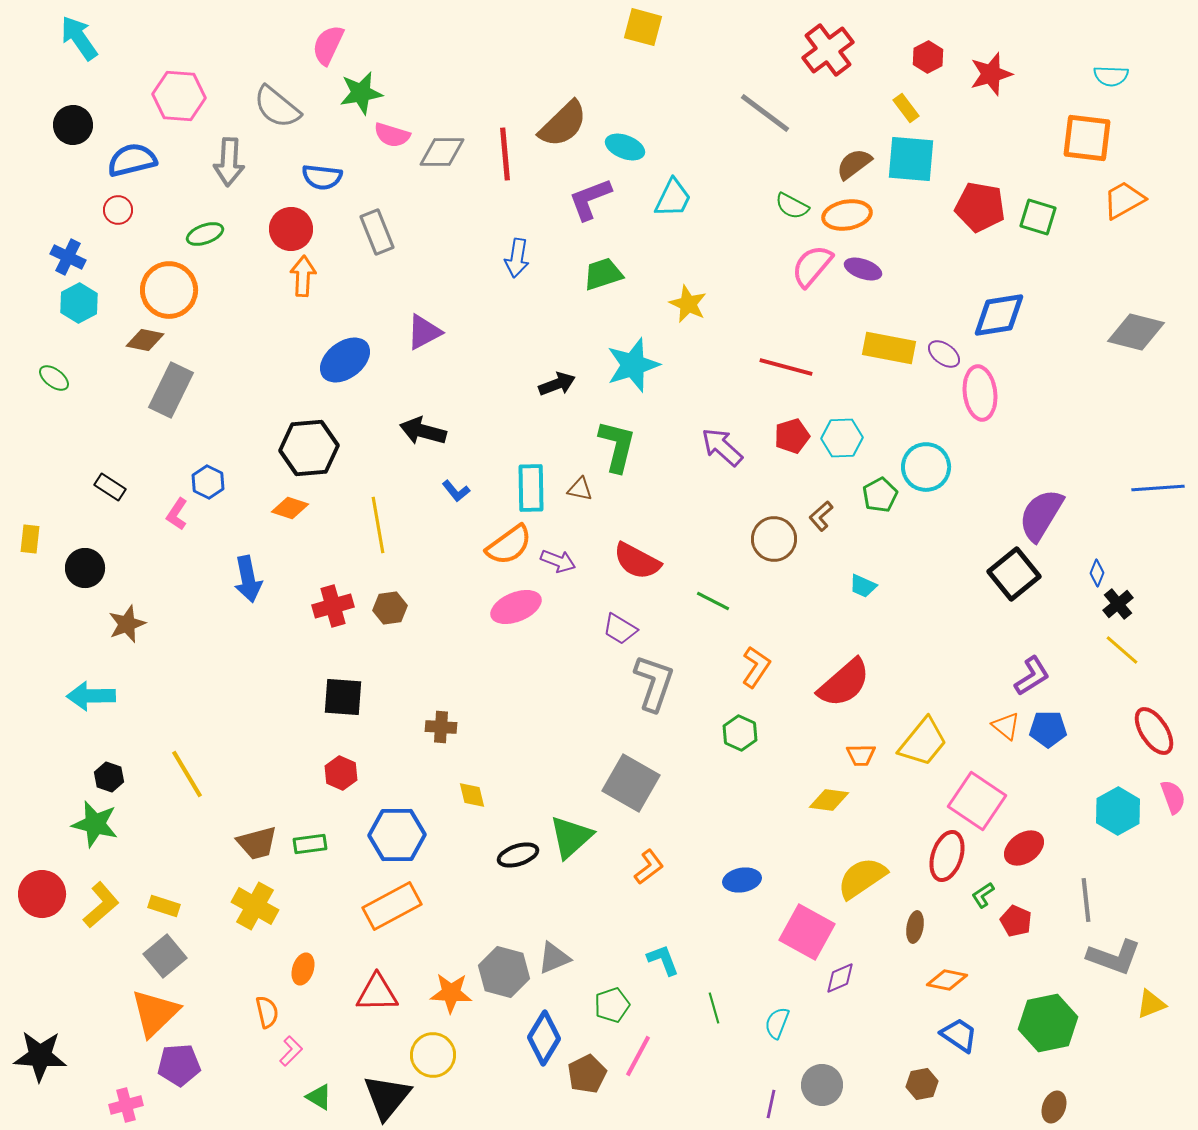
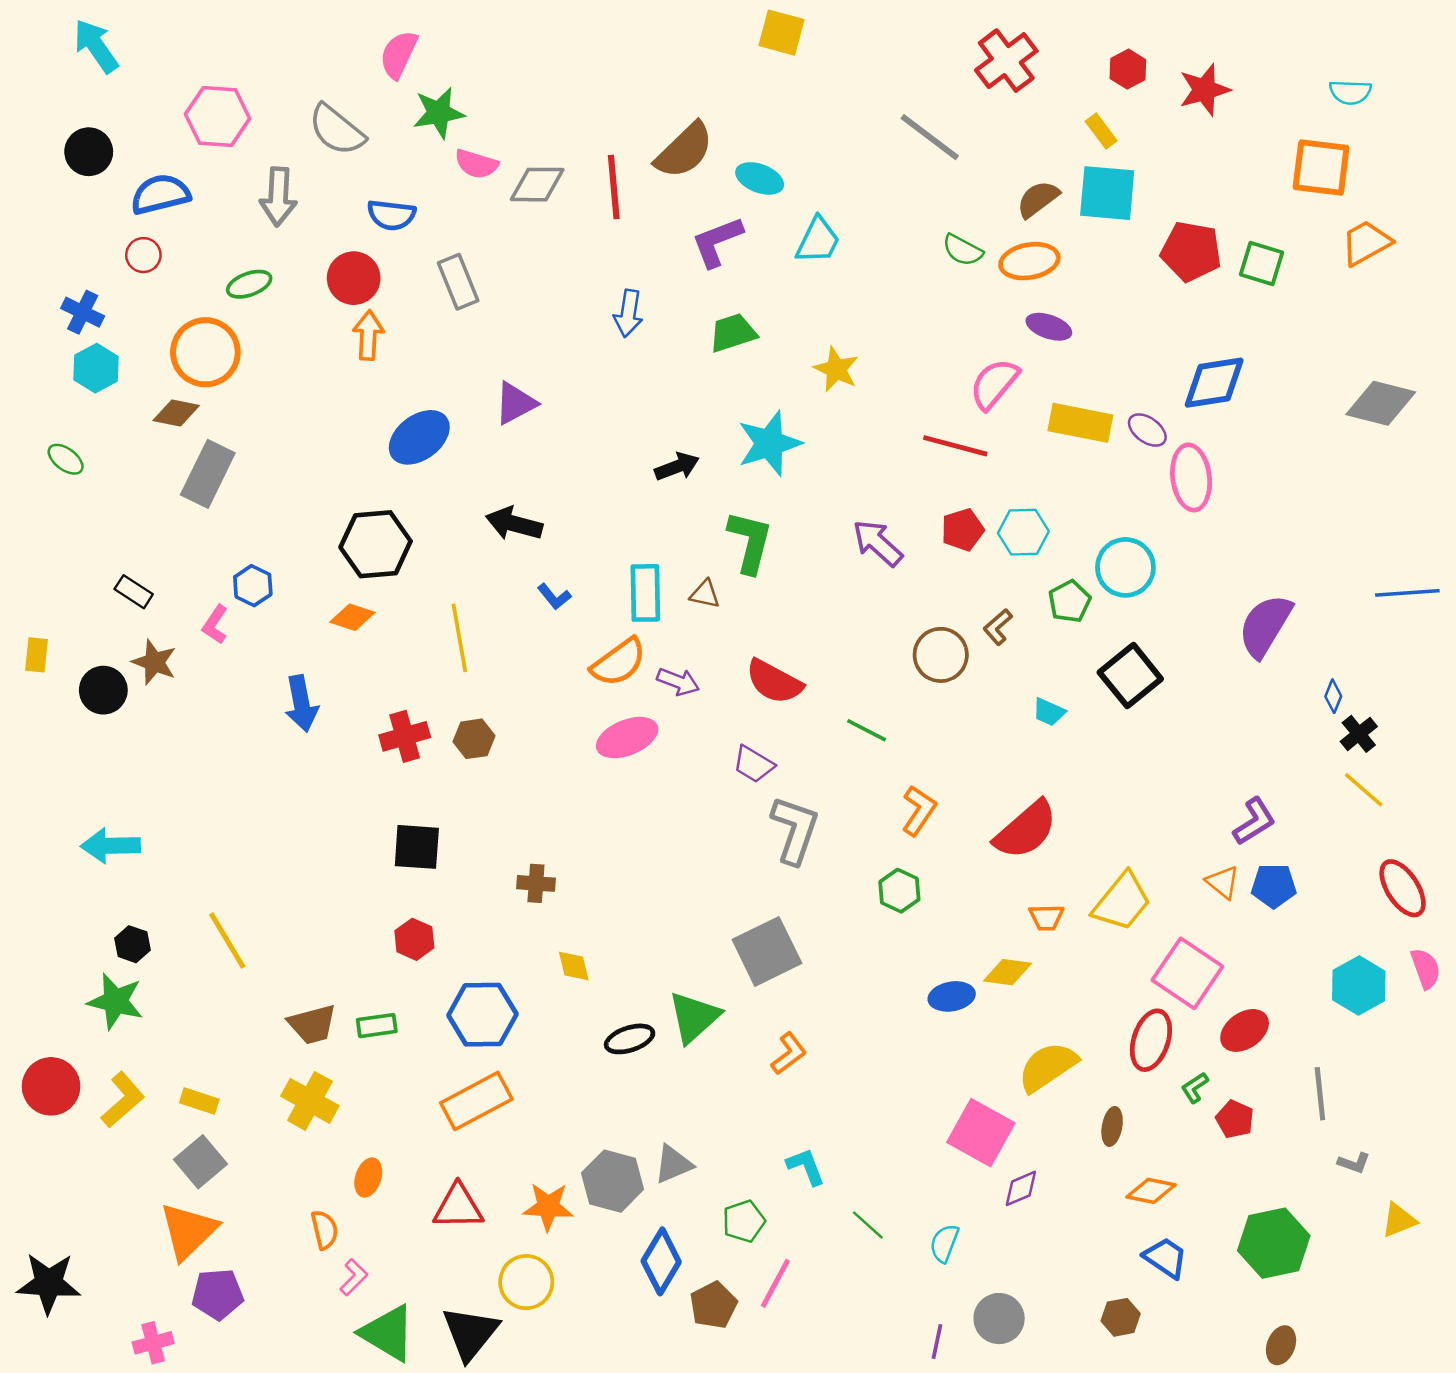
pink semicircle: (812, 266) -> (994, 384), moved
black square: (1014, 574) -> (1130, 676), moved
brown star: (127, 624) -> (154, 662), moved, turned -30
gray square: (631, 783) -> (767, 951), turned 34
blue ellipse: (742, 880) -> (952, 996), moved
gray L-shape: (1114, 957) -> (1354, 1163), size x0.5
green line: (714, 1008) -> (868, 1225), turned -32
green triangle: (319, 1097) -> (388, 1333), size x1.8

